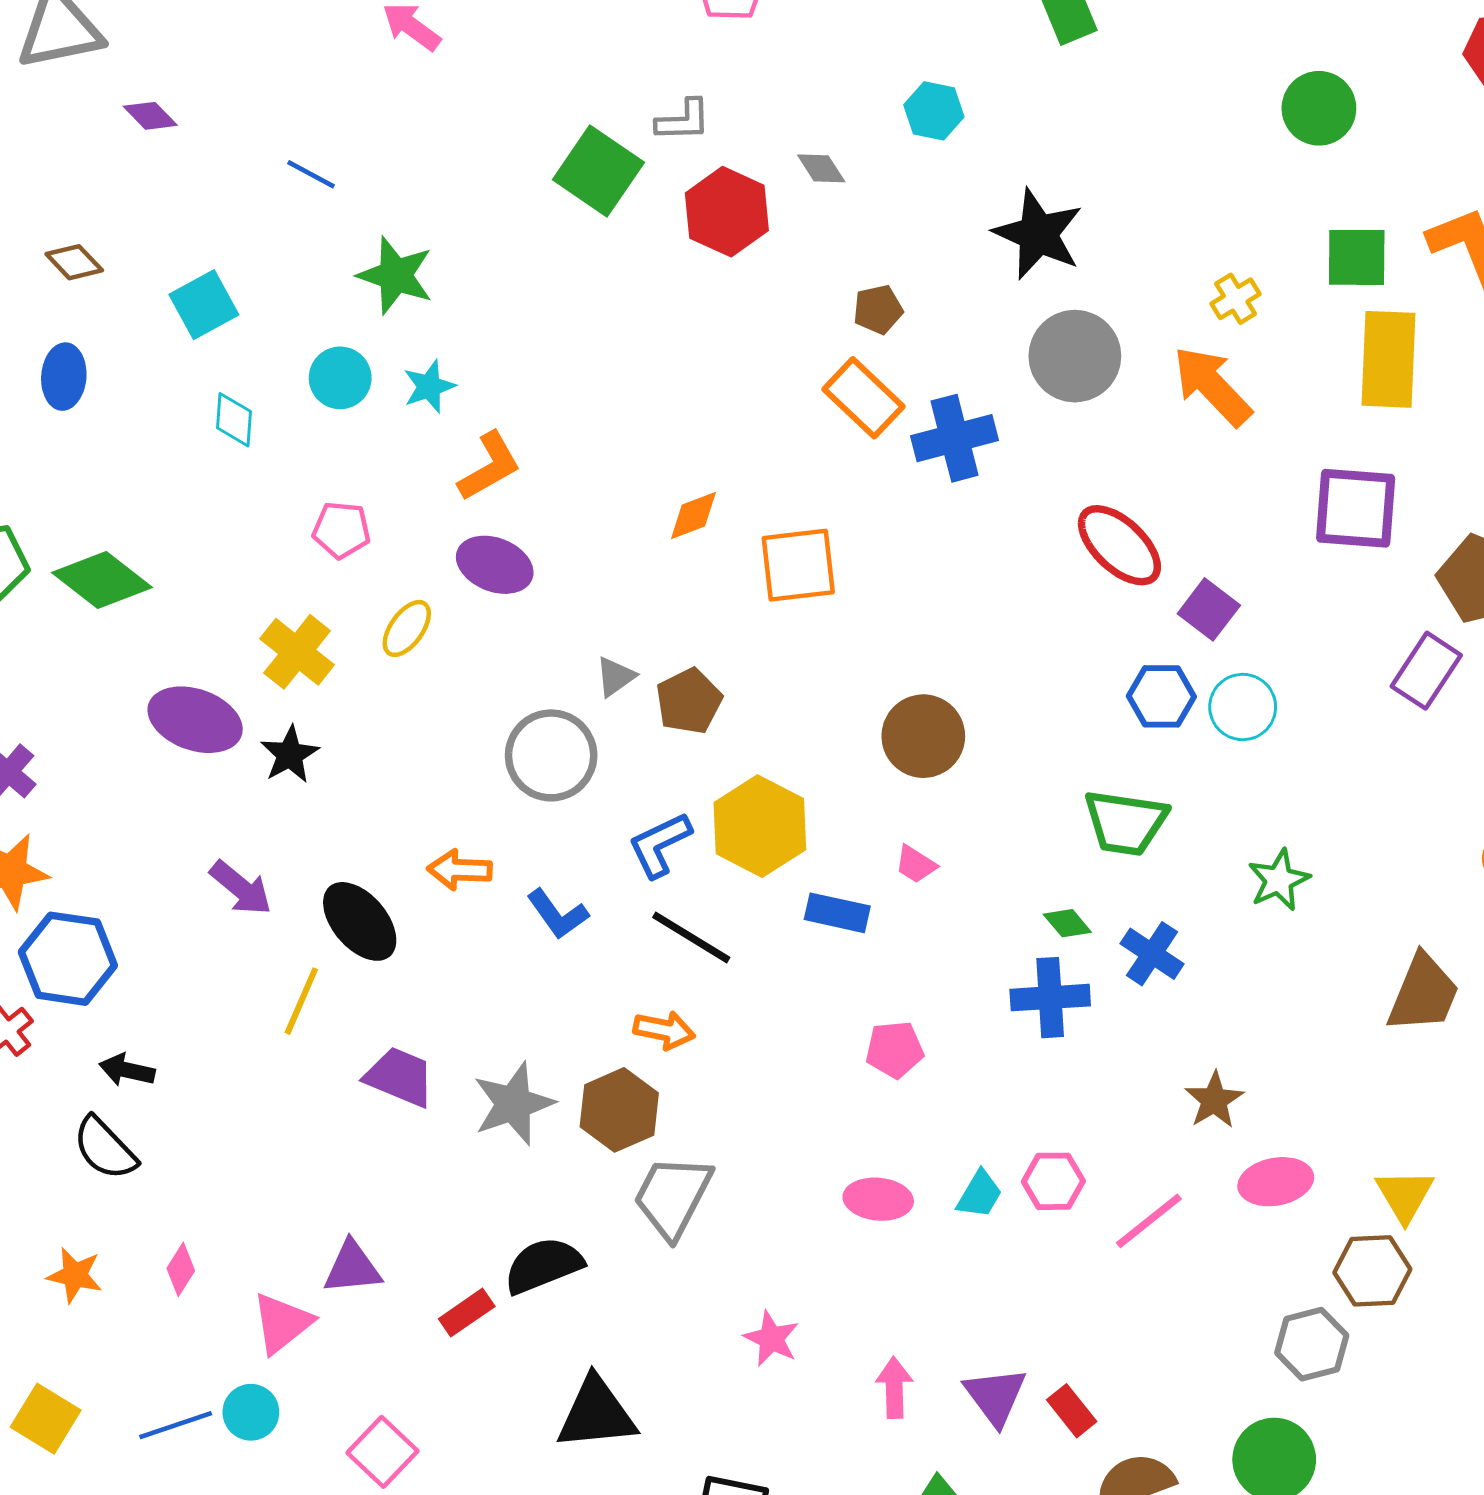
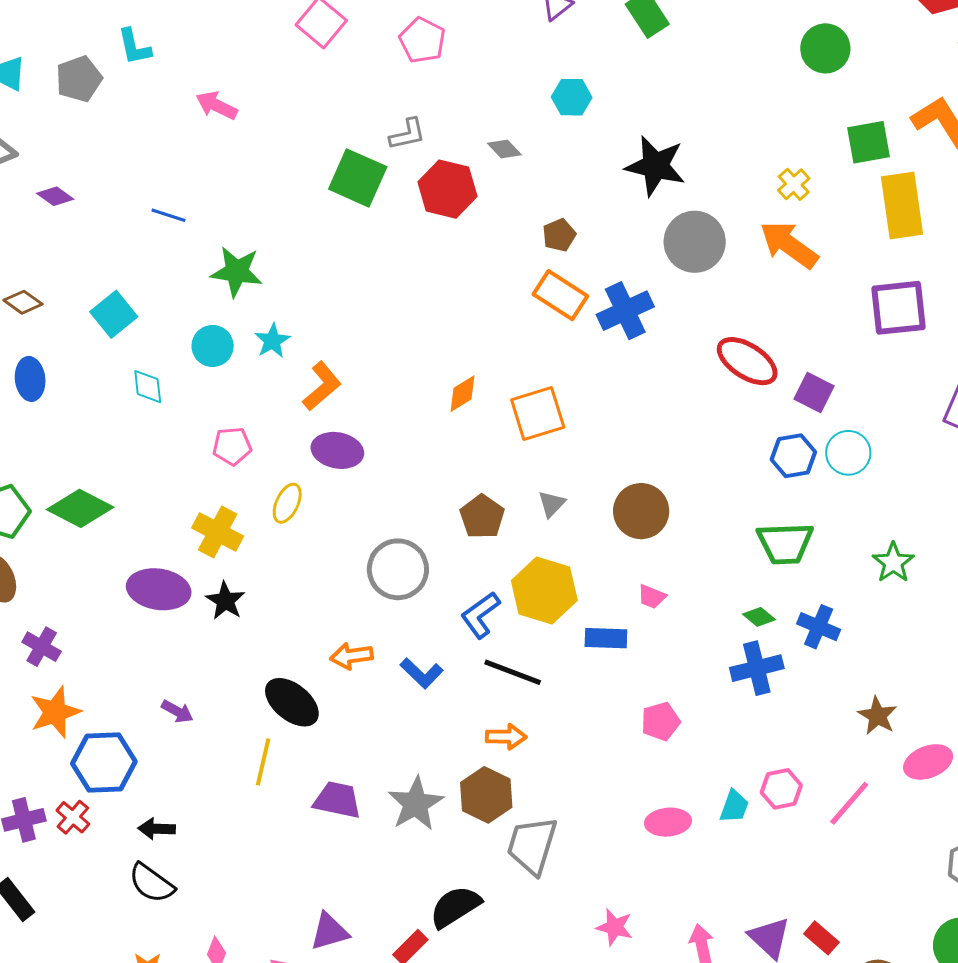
gray triangle: (615, 677) -> (552, 504), moved
purple arrow: (241, 888) -> (177, 711), moved, size x0.7

